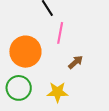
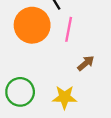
orange circle: (25, 52) -> (32, 25), moved

